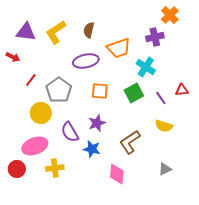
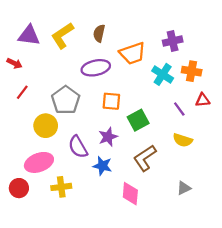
orange cross: (170, 15) -> (192, 71), moved, turned -36
red line: (31, 80) -> (22, 92), moved
green square: (134, 93) -> (138, 120), moved

